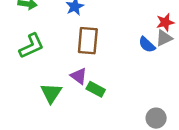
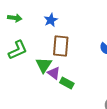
green triangle: (51, 93) -> (44, 65), moved

